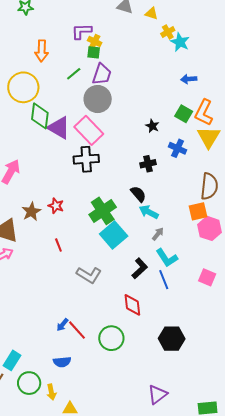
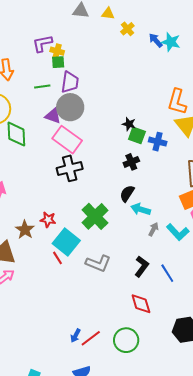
cyan star: (180, 42) -> (171, 42), moved
green line: (74, 74) -> (42, 87), turned 42
blue arrow: (189, 79) -> (156, 40), moved, turned 63
green square: (184, 114) -> (137, 135), moved
purple triangle: (59, 128) -> (53, 116), moved, size x0.7
black semicircle: (138, 194) -> (127, 193), turned -96
cyan square: (114, 235) -> (66, 242), moved
cyan L-shape: (167, 258) -> (178, 232), moved
gray L-shape: (89, 275) -> (98, 263), moved
red line: (77, 330) -> (91, 338), turned -75

